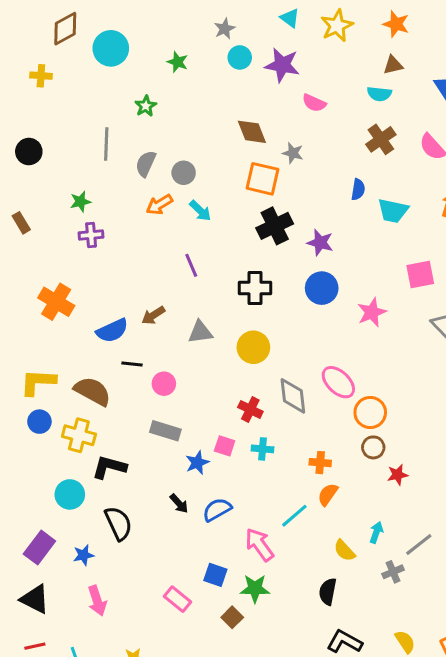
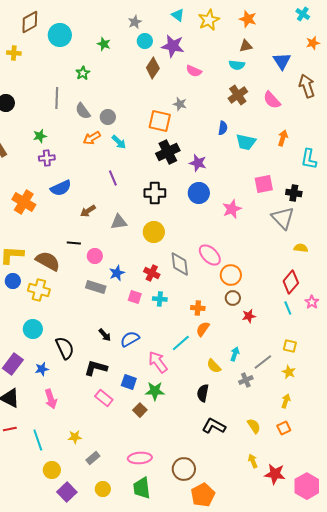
brown diamond: (252, 132) -> (153, 68), moved, turned 55
gray semicircle: (146, 164) -> (83, 111), turned -60
blue semicircle: (112, 331) -> (61, 188), moved
blue star: (197, 463) -> (117, 273), moved
black L-shape: (109, 467) -> (96, 368), moved

